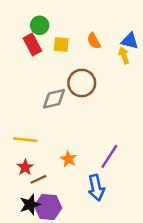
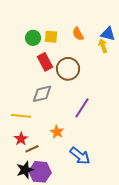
green circle: (40, 25) -> (33, 38), moved
red rectangle: (32, 45) -> (45, 62), moved
gray diamond: (54, 99) -> (42, 94), moved
purple line: (109, 156) -> (82, 108), moved
blue arrow: (96, 188) -> (80, 156), turned -40

